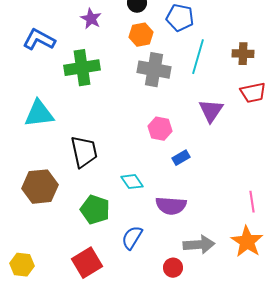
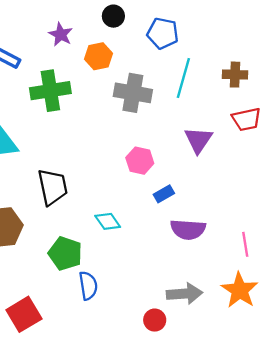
orange hexagon: (141, 35) -> (98, 56), moved
purple semicircle: (171, 206) -> (188, 229), moved
blue semicircle: (132, 238) -> (88, 286), moved, turned 140
red square: (87, 263) -> (24, 314), moved

